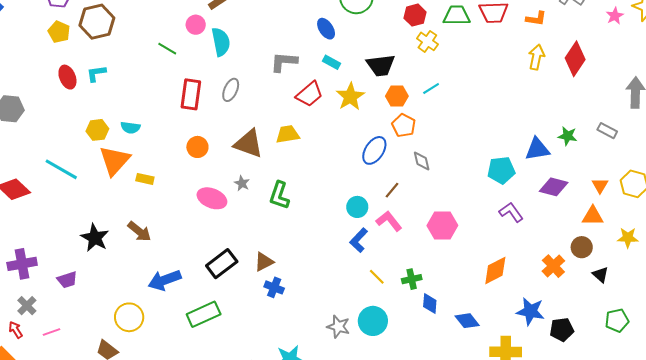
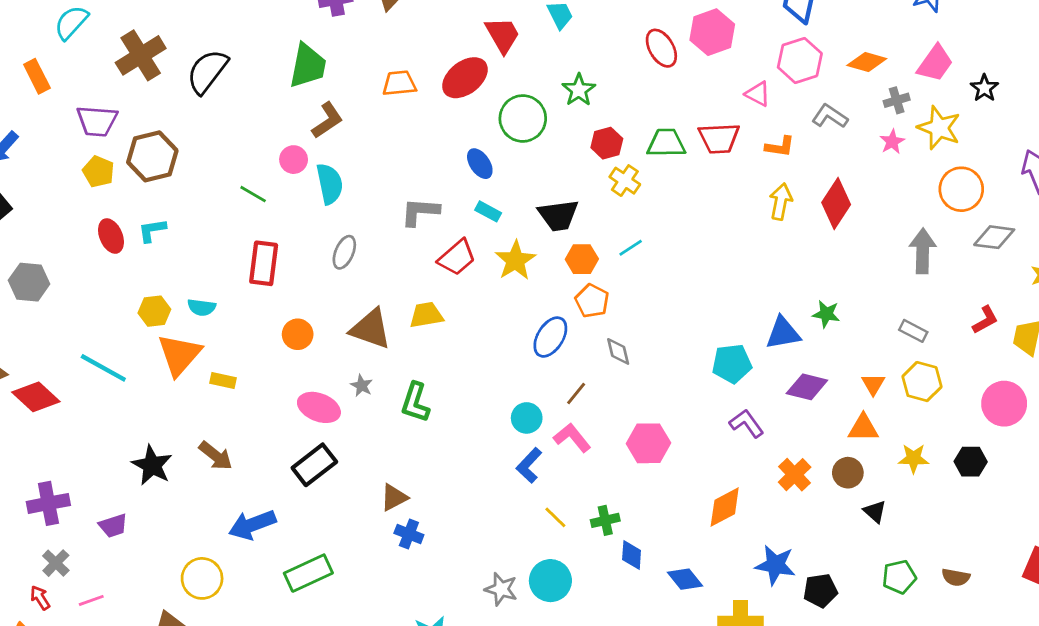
red rectangle: (191, 94) -> (264, 263), moved
gray rectangle: (607, 131) -> (913, 331), moved
black rectangle: (222, 264) -> (314, 465), moved
orange cross: (553, 266) -> (795, 475), moved

